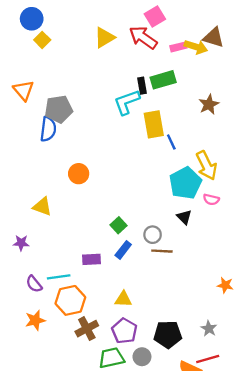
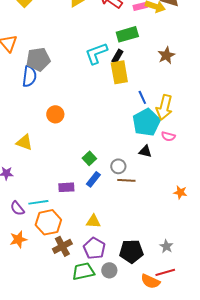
black rectangle: (142, 86) -> (117, 56), moved, turned 40
blue line: (171, 142) -> (142, 97), moved
yellow arrow: (207, 165) -> (164, 107), turned 40
black triangle: (184, 217) -> (145, 151), turned -32
orange star: (225, 285) -> (180, 192), moved

